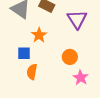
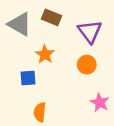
orange circle: (70, 57) -> (87, 65), moved
orange semicircle: (32, 72) -> (40, 112), moved

